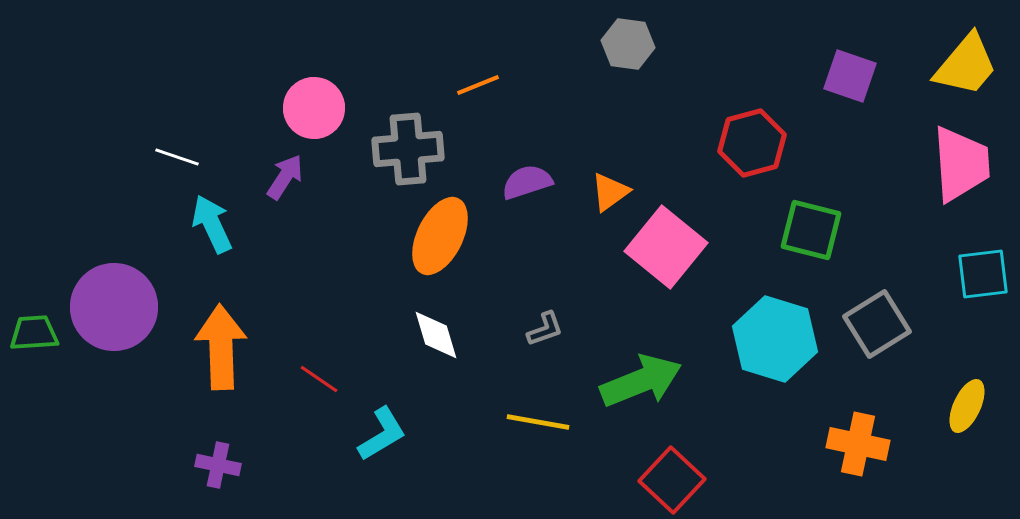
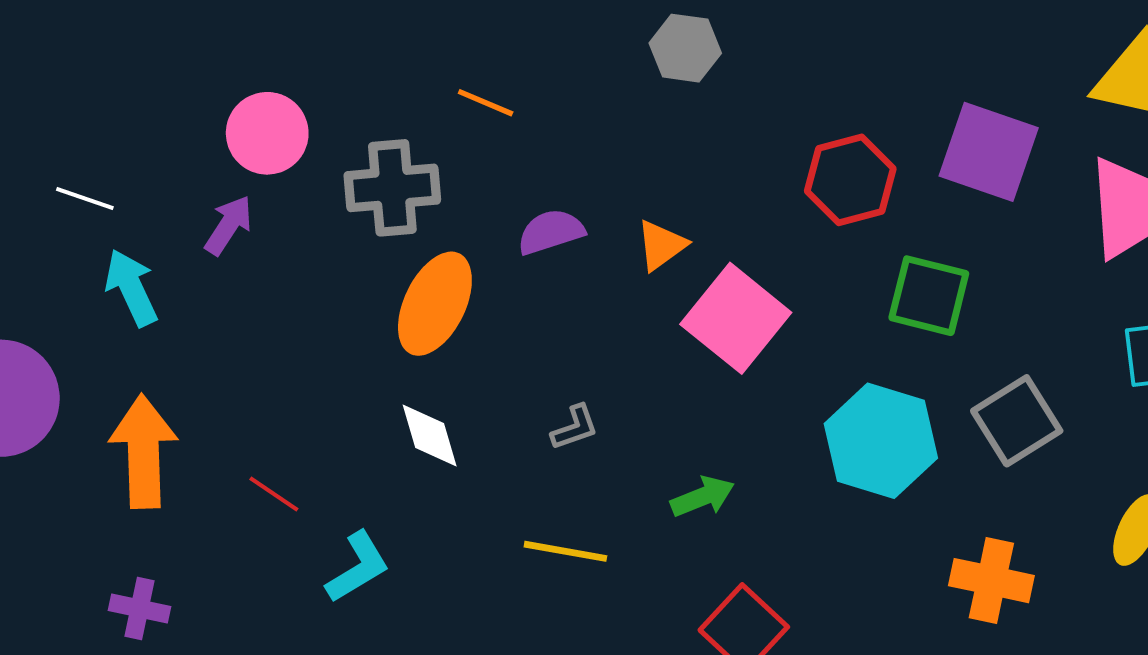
purple square: (850, 76) -> (989, 152), moved, size x1.4
orange line: (478, 85) -> (486, 103), turned 45
green arrow: (641, 381) -> (703, 497), size x0.6

